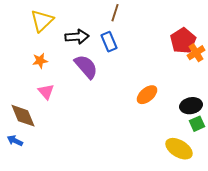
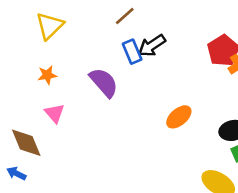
brown line: (115, 13) -> (125, 16), moved, turned 30
black arrow: (77, 37) -> (152, 46), moved, turned 150

